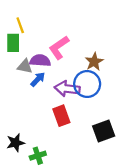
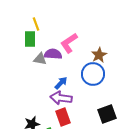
blue arrow: (38, 79) -> (61, 83), moved
purple arrow: (67, 89) -> (61, 98), moved
red rectangle: (61, 116) -> (63, 117), moved

